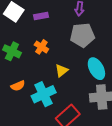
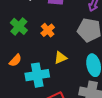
orange semicircle: (18, 86) -> (15, 60), turned -40

